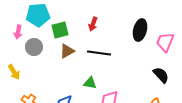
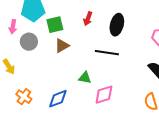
black ellipse: (140, 30) -> (117, 25), moved
black line: (99, 53) -> (107, 53), moved

